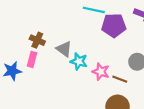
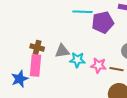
gray triangle: (64, 49) -> (62, 51), turned -35
pink rectangle: (32, 59) -> (35, 66), size x1.5

